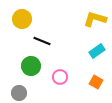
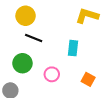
yellow circle: (22, 19) -> (26, 16), moved
cyan rectangle: (97, 51) -> (73, 48), moved, turned -49

